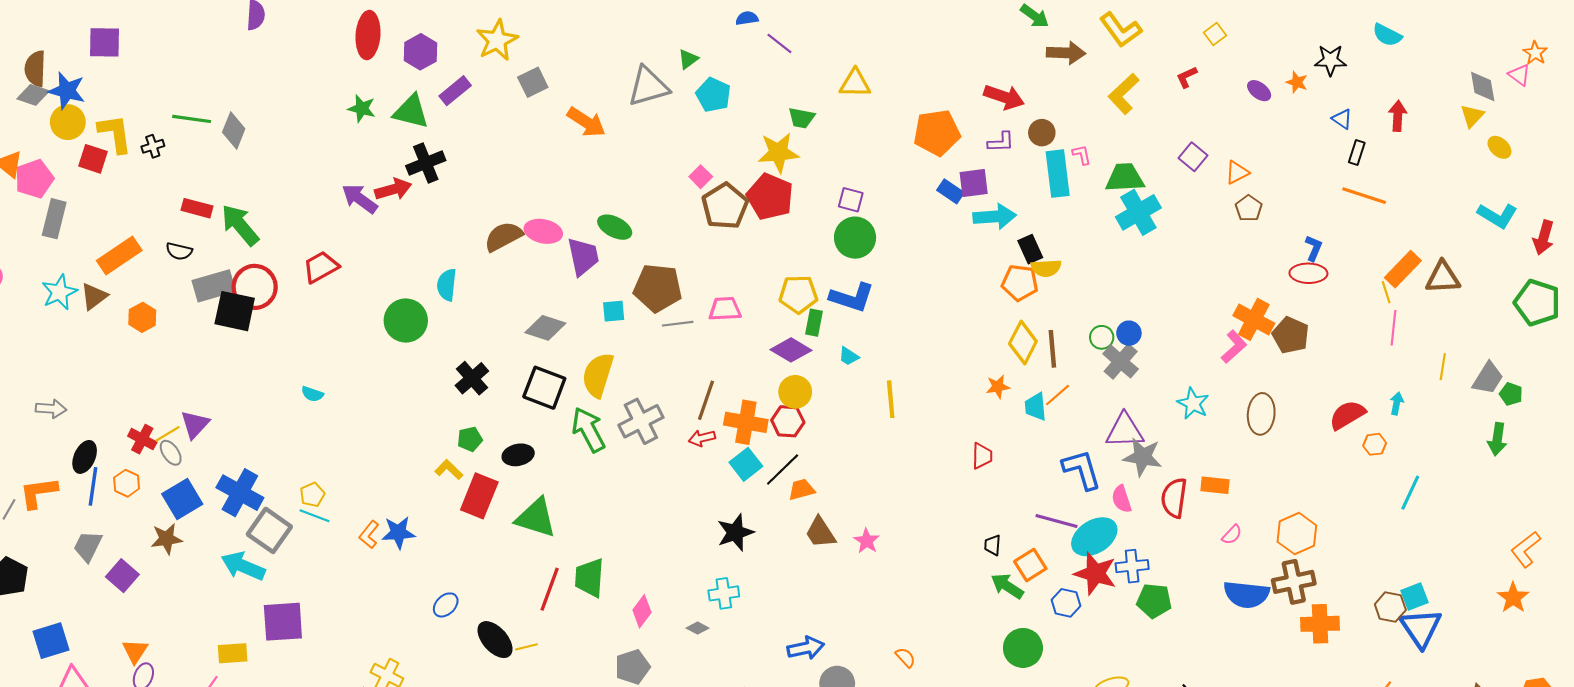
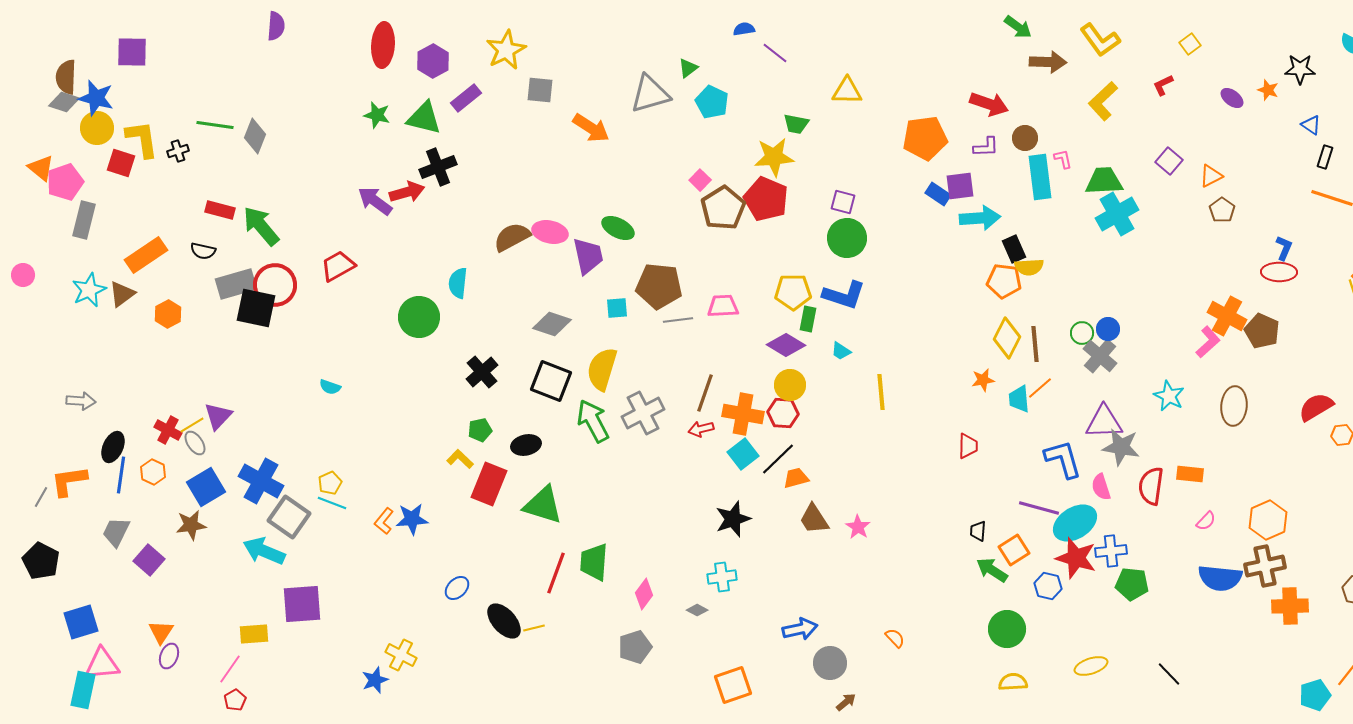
gray square: (533, 82) -> (540, 90), turned 32

